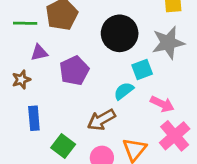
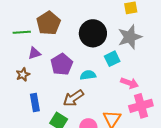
cyan semicircle: (124, 91) -> (88, 75), moved, turned 35
brown arrow: (101, 120) -> (73, 98), moved
pink cross: (175, 136) -> (141, 106), turned 30

